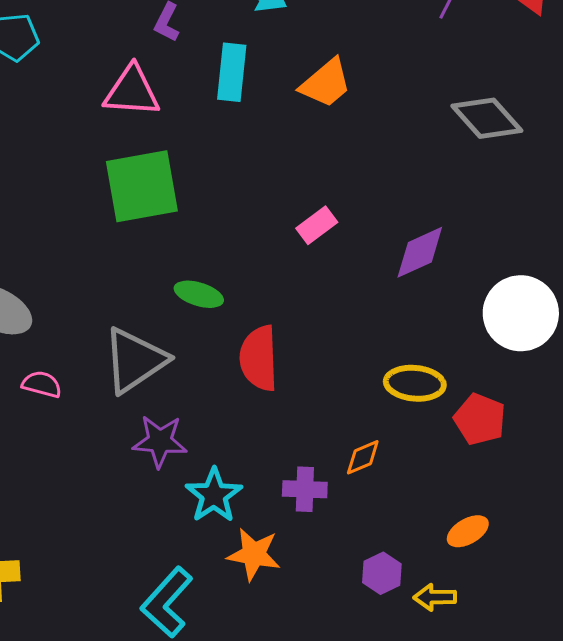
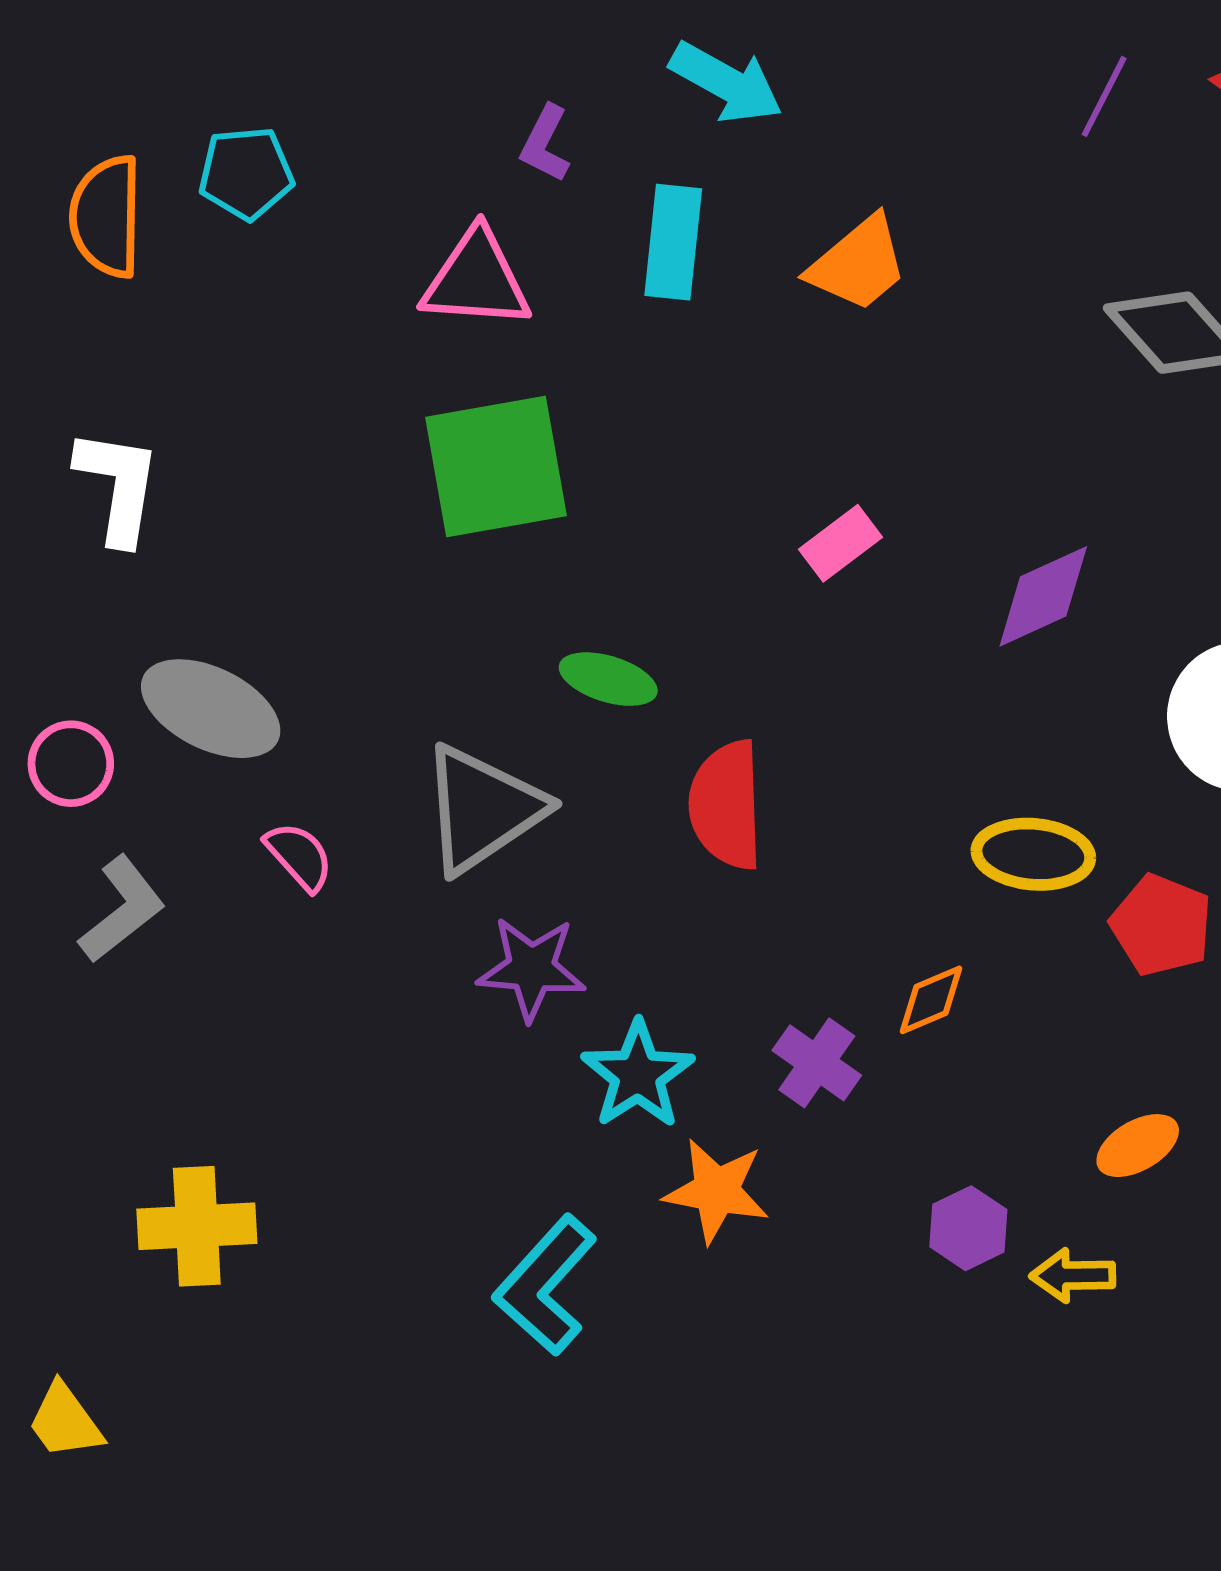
pink semicircle: (42, 384) -> (299, 856), turned 33
purple cross: (305, 489) -> (817, 1063), turned 33

